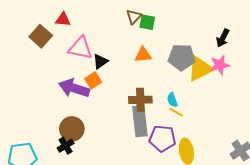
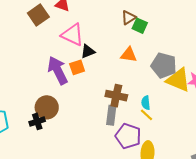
yellow triangle: (200, 69) -> (178, 80), turned 36
purple arrow: (74, 88) -> (58, 70), turned 32
gray rectangle: (140, 121) -> (111, 115), size x0.7

